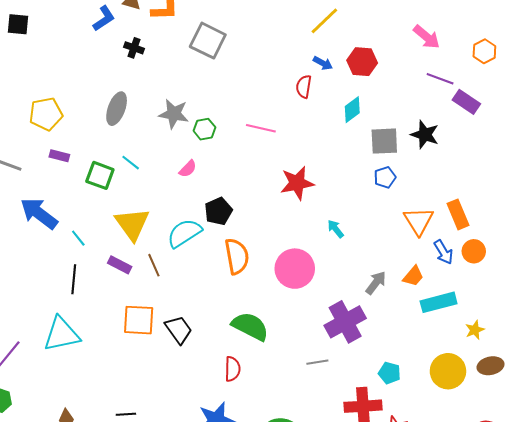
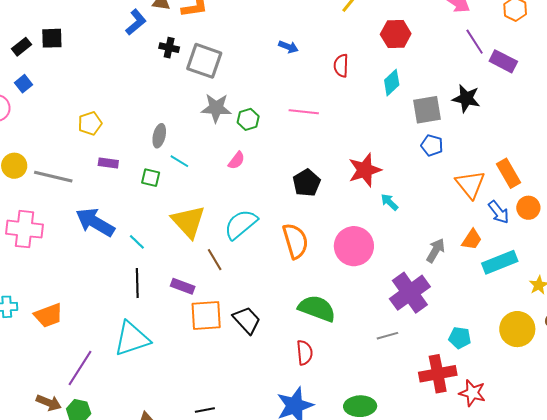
gray square: (208, 41) -> (204, 61), moved
blue arrow: (323, 63) -> (288, 47), moved
purple line: (440, 79) -> (475, 42), turned 44
gray ellipse: (117, 109) -> (159, 136), moved, size x0.7
yellow pentagon: (46, 114) -> (90, 123), size x0.7
green square: (100, 175) -> (151, 178), size x0.7
blue pentagon: (385, 177) -> (432, 145), turned -30
red star: (297, 183) -> (365, 170), moved
black pentagon: (218, 211) -> (307, 183), moved
purple rectangle: (120, 265) -> (183, 286), moved

